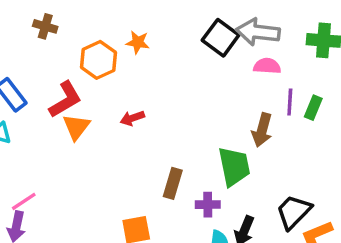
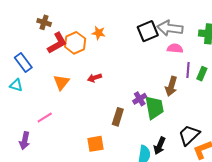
black square: (221, 38) -> (148, 31), turned 30
red L-shape: (65, 100) -> (57, 43), moved
pink line: (24, 201) -> (45, 118), moved
purple cross: (208, 205) -> (140, 99), moved, turned -32

